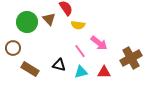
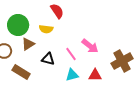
brown triangle: (49, 19) -> (28, 44), moved, turned 40
yellow semicircle: (78, 25) -> (46, 29), moved
black triangle: (59, 65) -> (48, 59), moved

